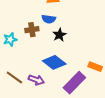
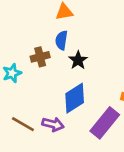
blue semicircle: (49, 19) -> (61, 40), turned 96
blue diamond: (54, 62) -> (75, 98), turned -65

